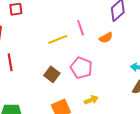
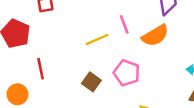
orange semicircle: (106, 38) -> (155, 36), size x1.6

